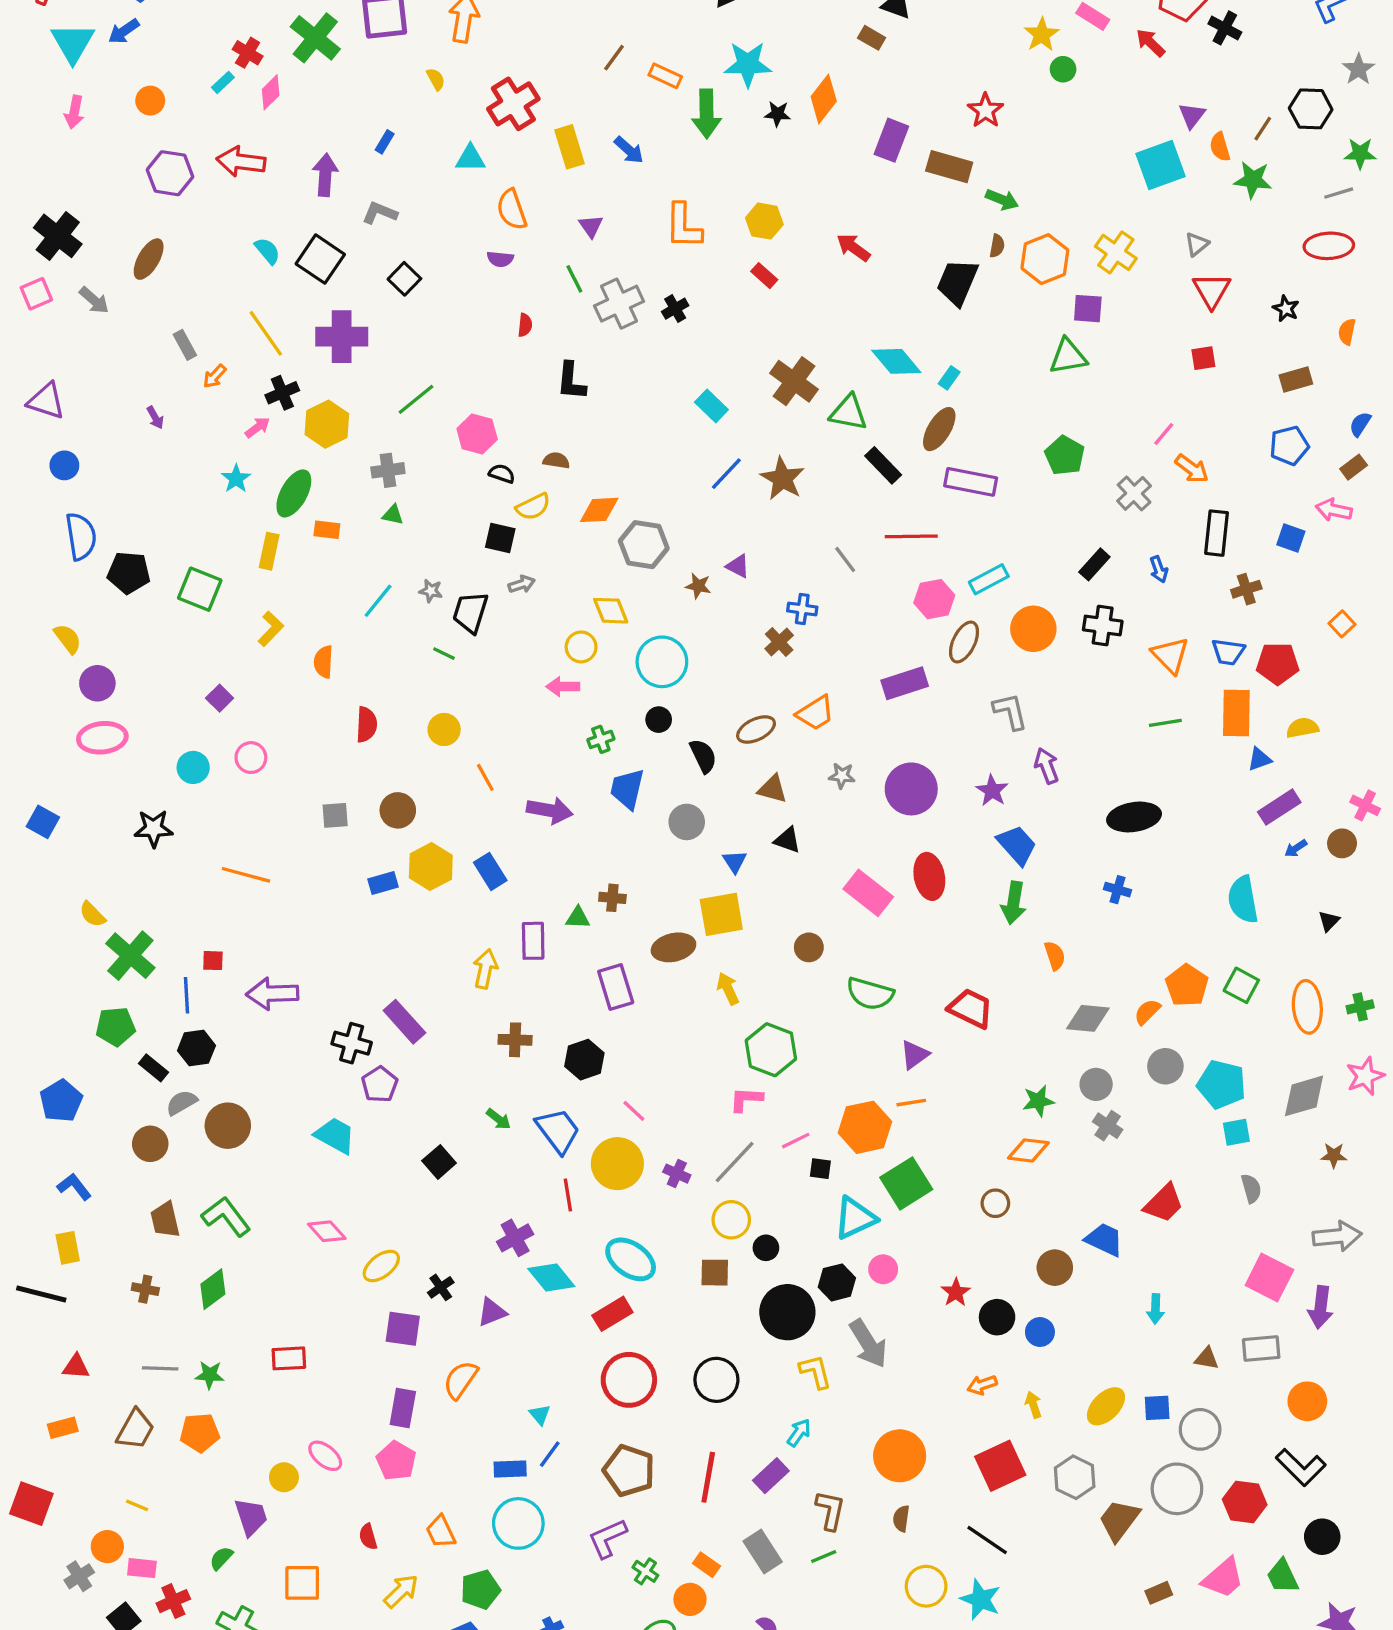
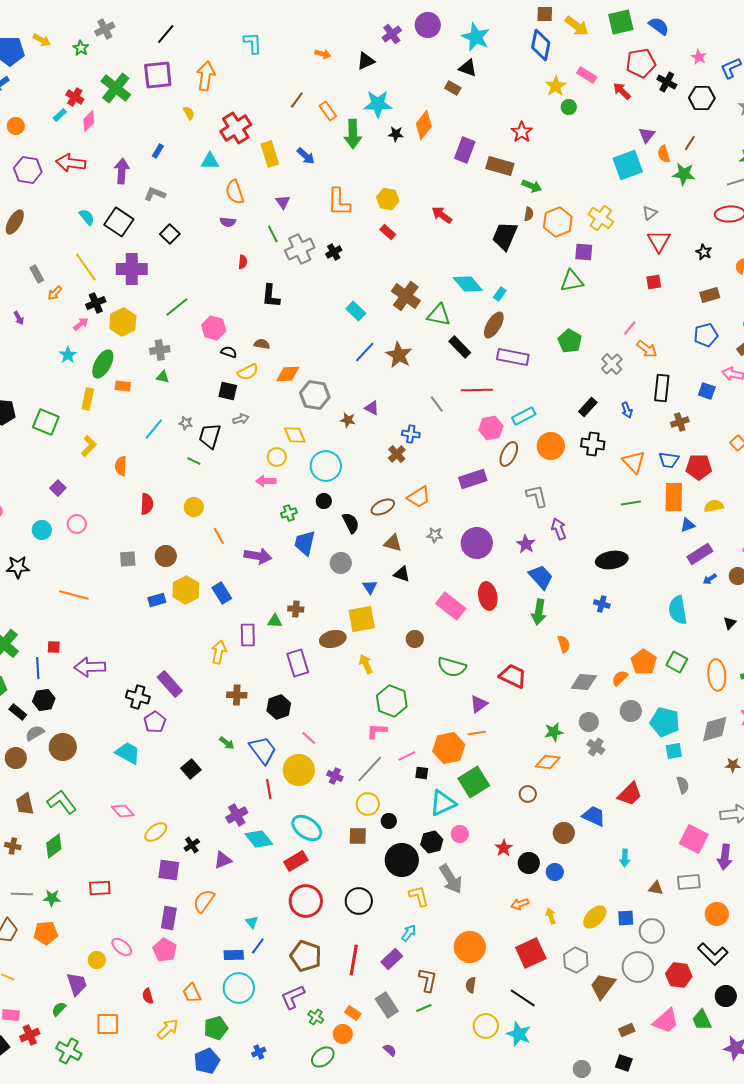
orange rectangle: (665, 76) -> (328, 111), turned 30
black hexagon: (1311, 109) -> (702, 98), moved

